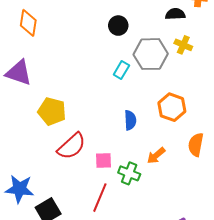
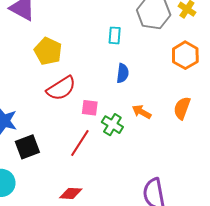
cyan rectangle: (121, 70) -> (115, 35), moved, turned -36
orange hexagon: (172, 107) -> (185, 55), moved
orange arrow: (156, 156) -> (142, 112), turned 60

